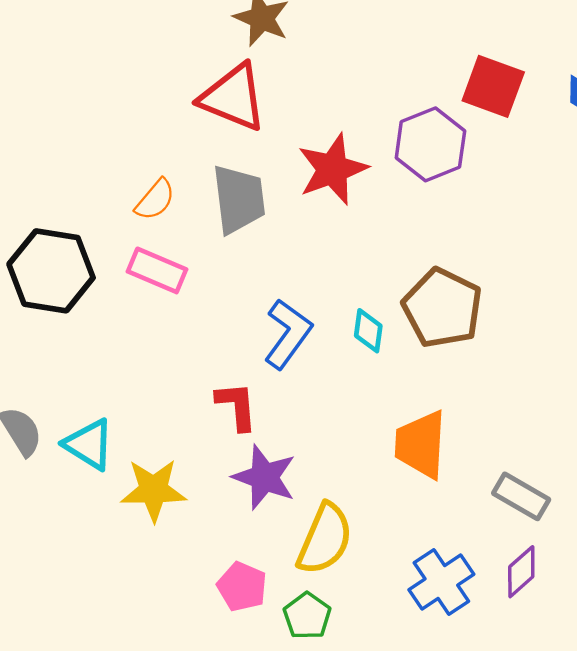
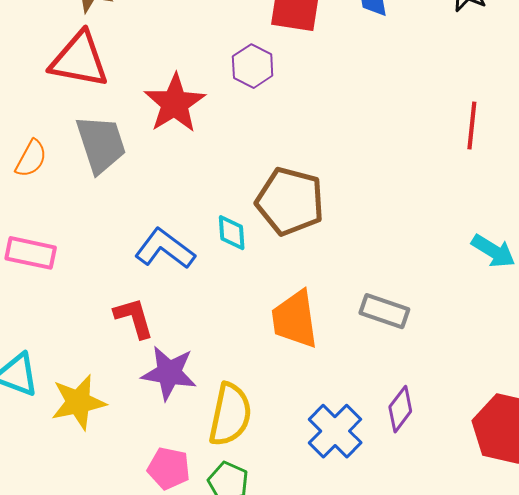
purple hexagon: (430, 144) -> (253, 66), size x0.7
pink rectangle: (157, 270) -> (31, 253), moved
blue L-shape: (288, 334) -> (165, 249), turned -78
gray rectangle: (521, 496) -> (384, 311), moved

